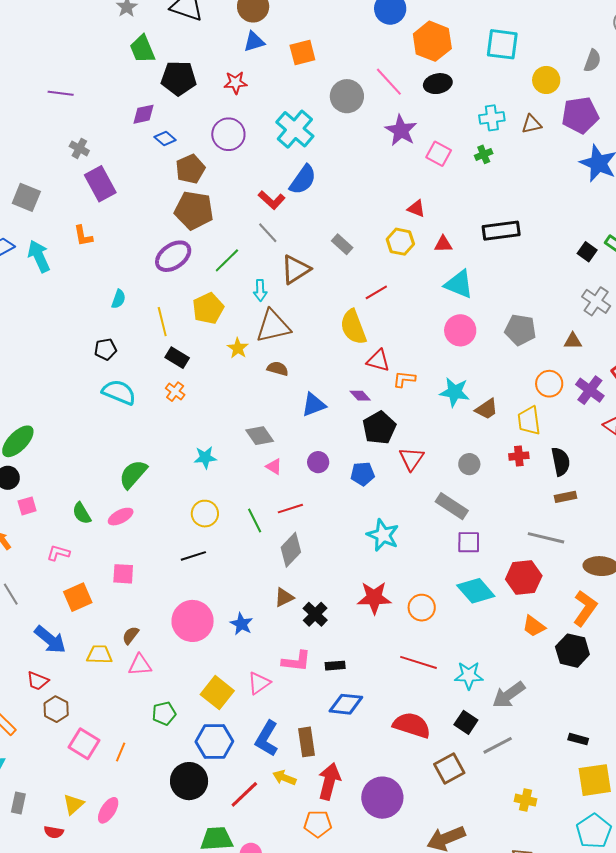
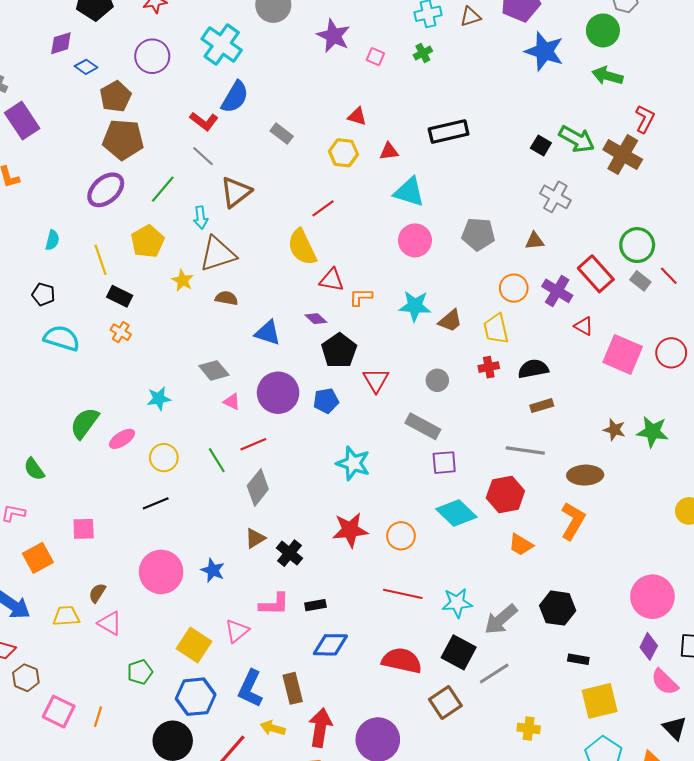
pink square: (439, 154) -> (375, 57), size x0.7
gray rectangle: (342, 244) -> (282, 134), moved
black pentagon: (105, 349) -> (43, 294), turned 30
blue triangle: (314, 405) -> (268, 333), turned 44
purple circle: (318, 462) -> (278, 393), size x1.8
black semicircle: (561, 462) -> (533, 369), turned -84
pink ellipse: (121, 517) -> (122, 439), moved
black hexagon: (572, 651) -> (558, 608), moved
pink triangle: (140, 665) -> (110, 623), turned 40
black square: (466, 722) -> (459, 652), size x1.4

